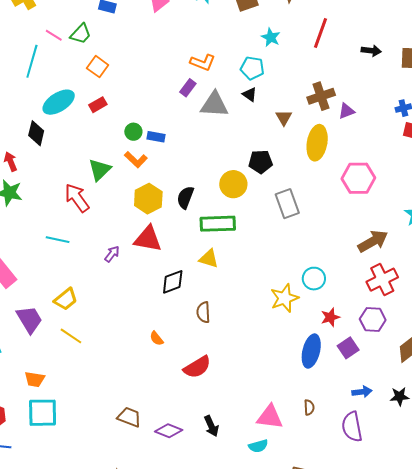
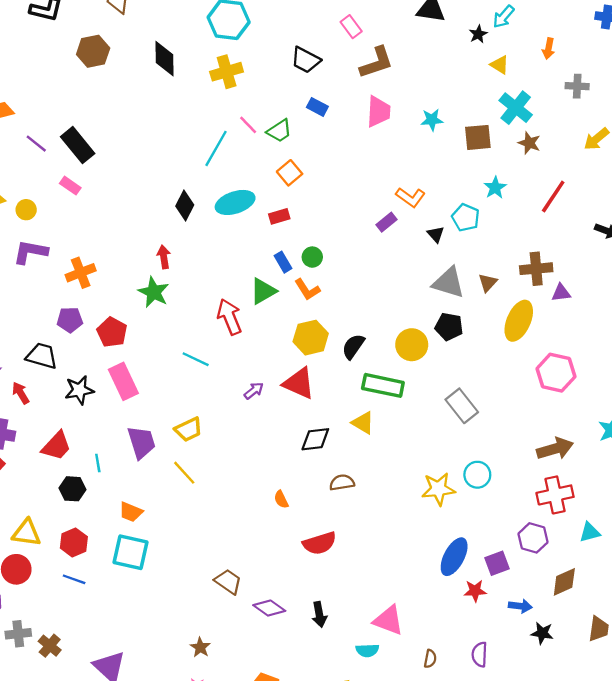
black triangle: (250, 94) -> (436, 234), moved
gray triangle: (214, 105) -> (449, 283), moved
black diamond: (36, 133) -> (185, 205), moved
blue rectangle: (156, 137) -> (283, 262), moved, turned 36
gray rectangle: (287, 204) -> (462, 406), moved, turned -32
brown semicircle: (203, 312) -> (342, 483), turned 70
red star: (330, 317) -> (475, 591), moved
blue arrow: (362, 392) -> (520, 606), moved
brown semicircle: (309, 407) -> (430, 659), moved
purple semicircle: (352, 427) -> (480, 654), size x0.7

